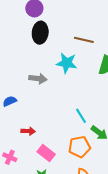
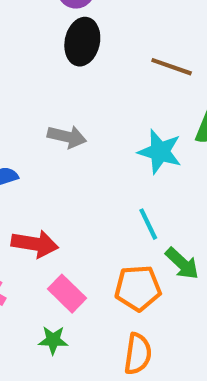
cyan star: (67, 63) -> (160, 152), moved
red arrow: (28, 131) -> (35, 244), size x1.5

